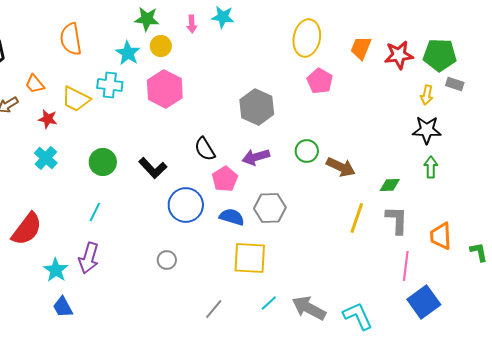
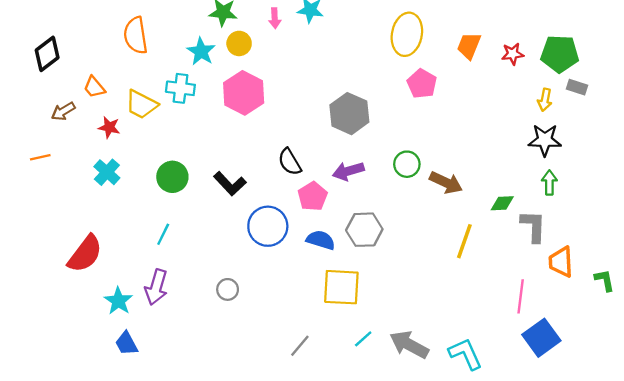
red star: (399, 55) -> (513, 54), size x0.7
gray L-shape: (397, 220) -> (533, 226), moved
gray circle: (167, 260) -> (228, 289), moved

